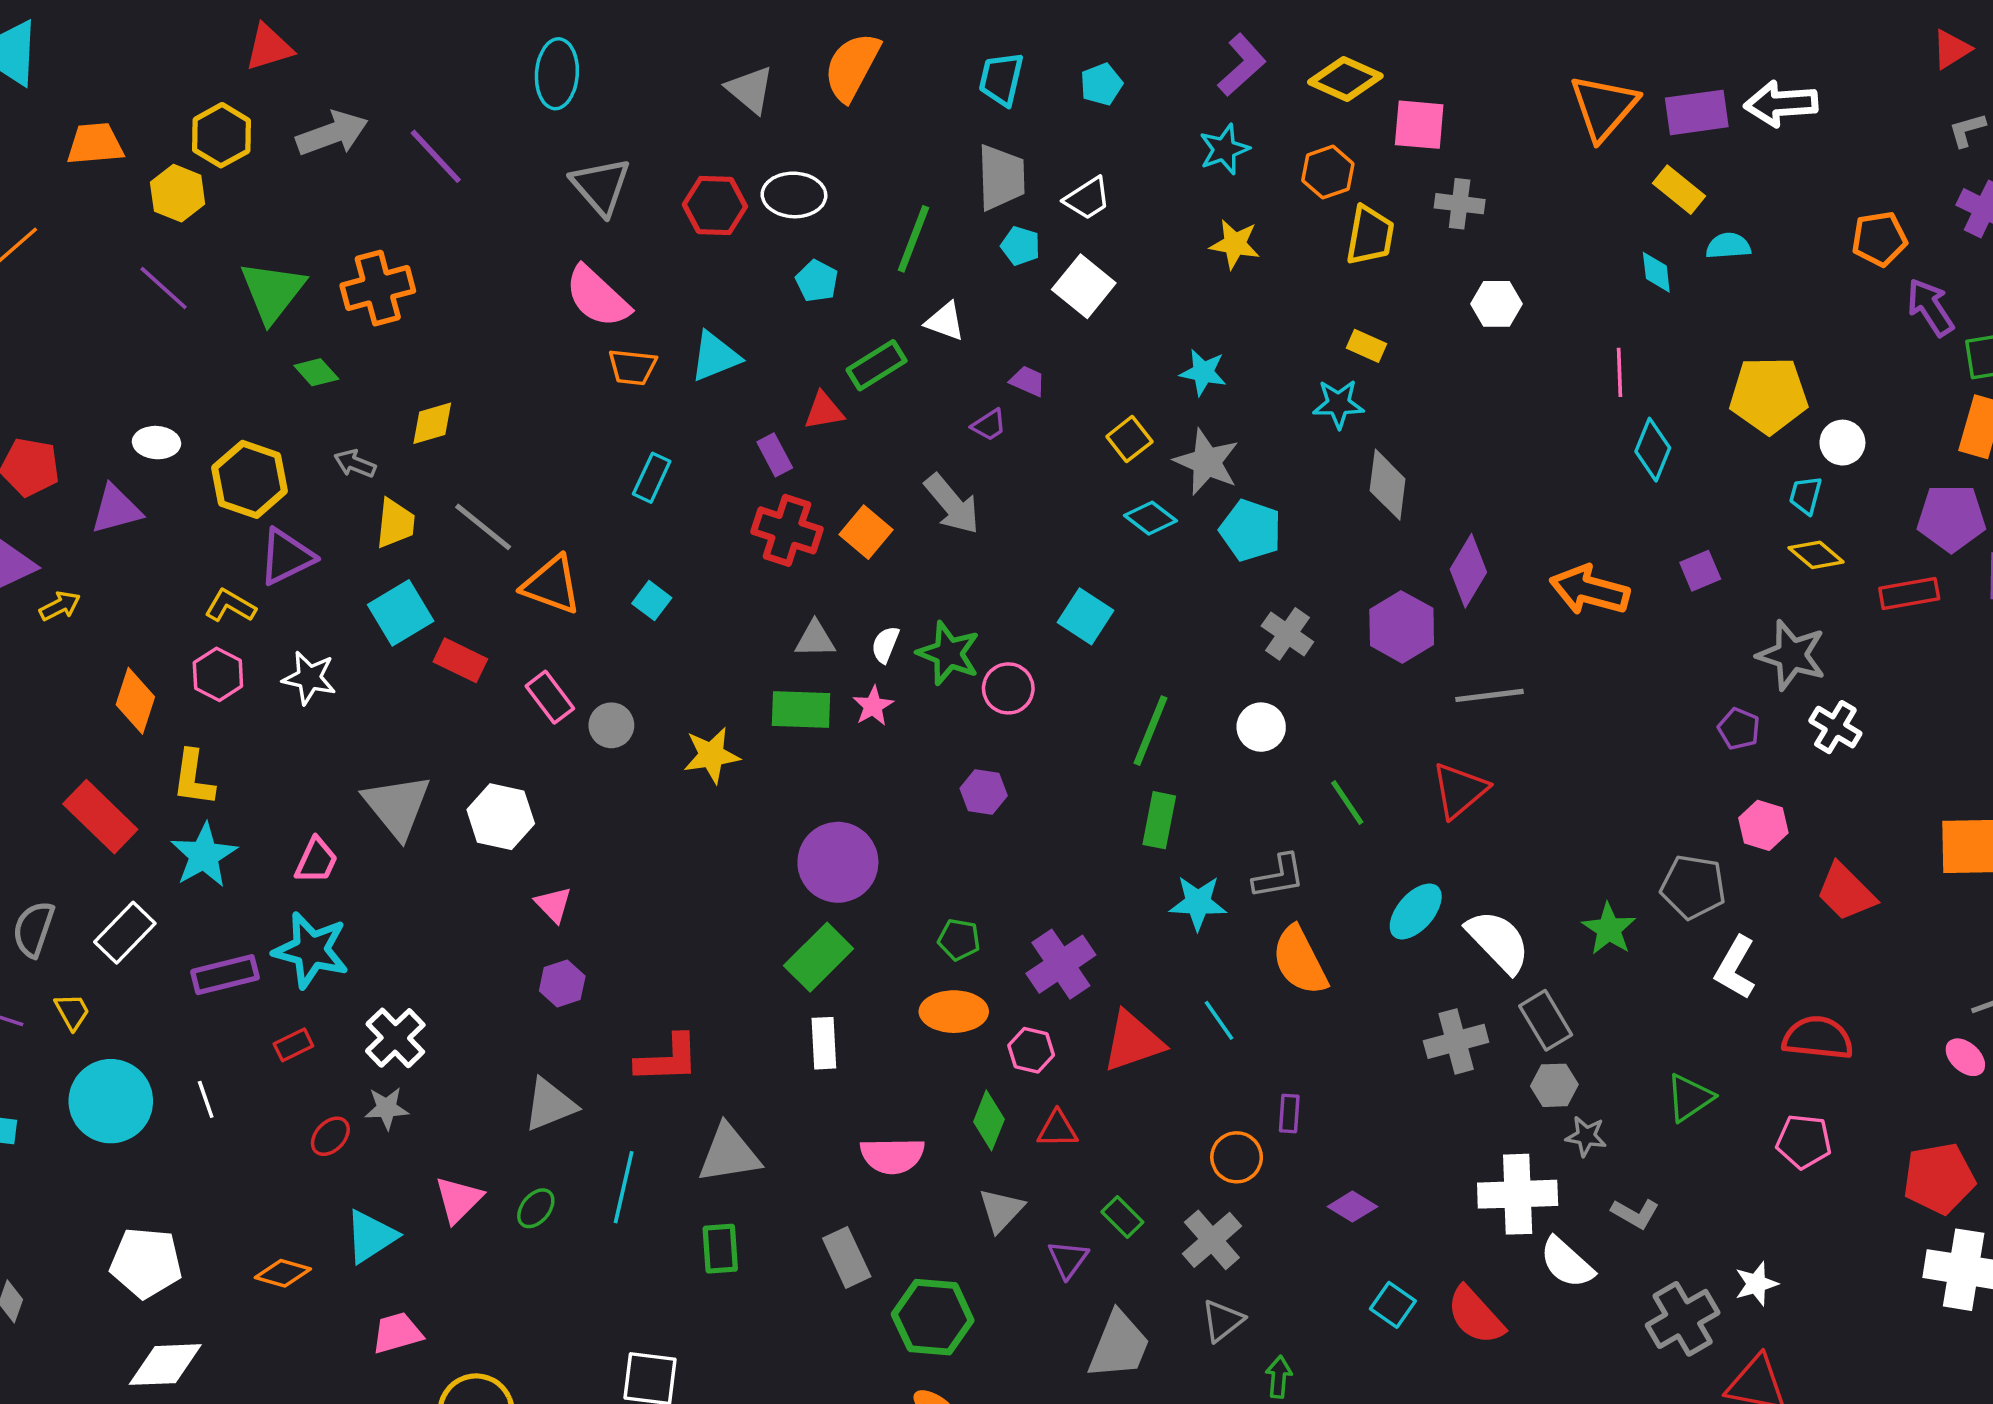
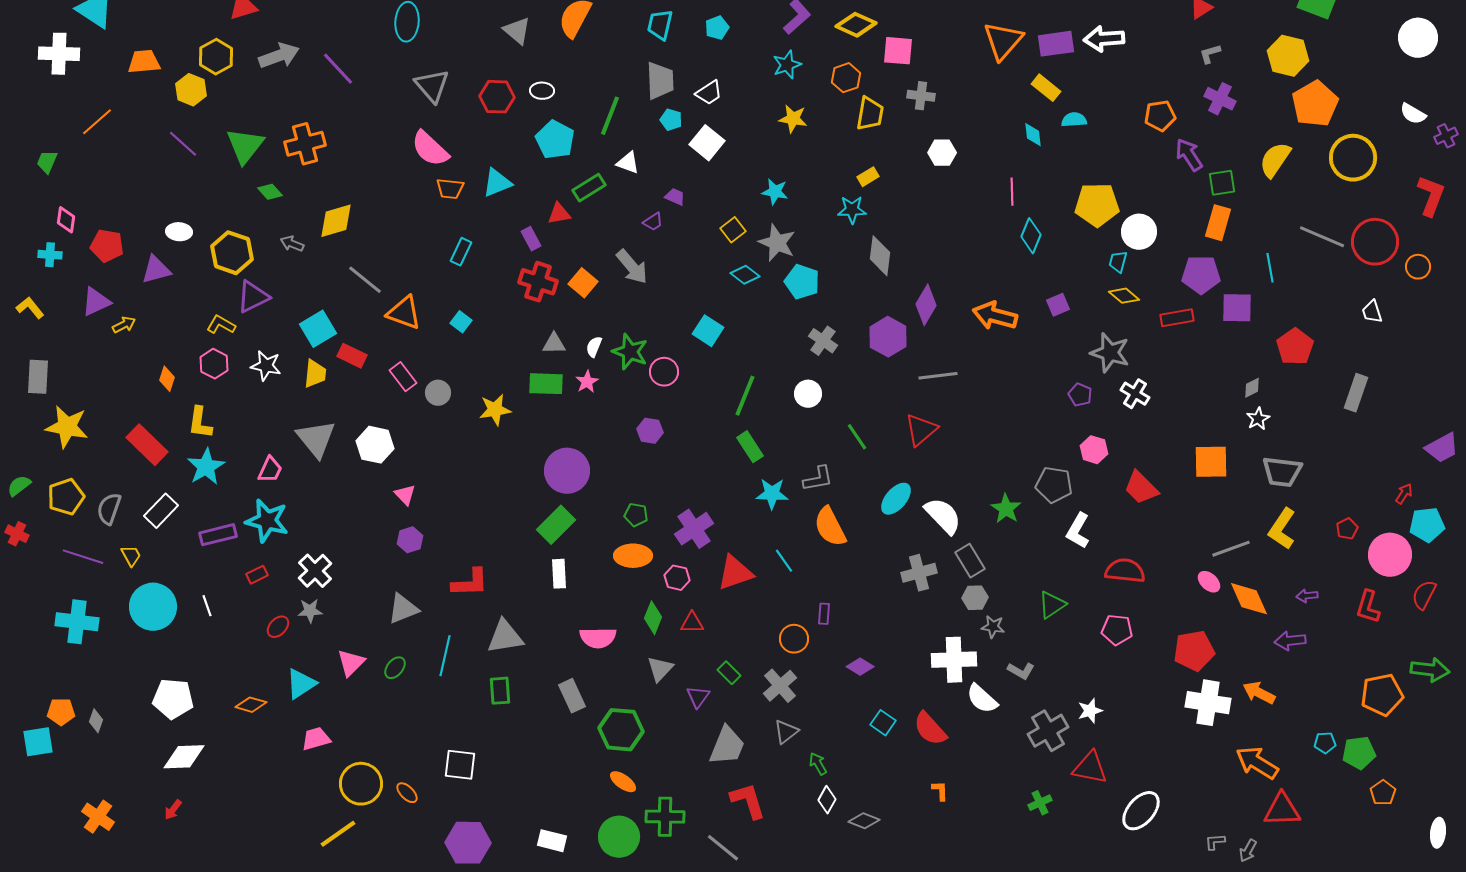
white ellipse: (794, 195) -> (542, 91), size x0.7
cyan pentagon: (817, 281) -> (555, 140), size x1.6
yellow rectangle: (1367, 346) -> (868, 177), turned -55
yellow diamond: (432, 423) -> (336, 221), size x1.4
white circle: (1842, 443) -> (1139, 232), size x1.4
yellow trapezoid: (395, 523) -> (315, 374), moved
orange diamond: (135, 701) -> (167, 379), size x0.7
green rectangle: (1159, 820) -> (750, 447), turned -44
green arrow: (1279, 1377) -> (818, 764), turned -35

